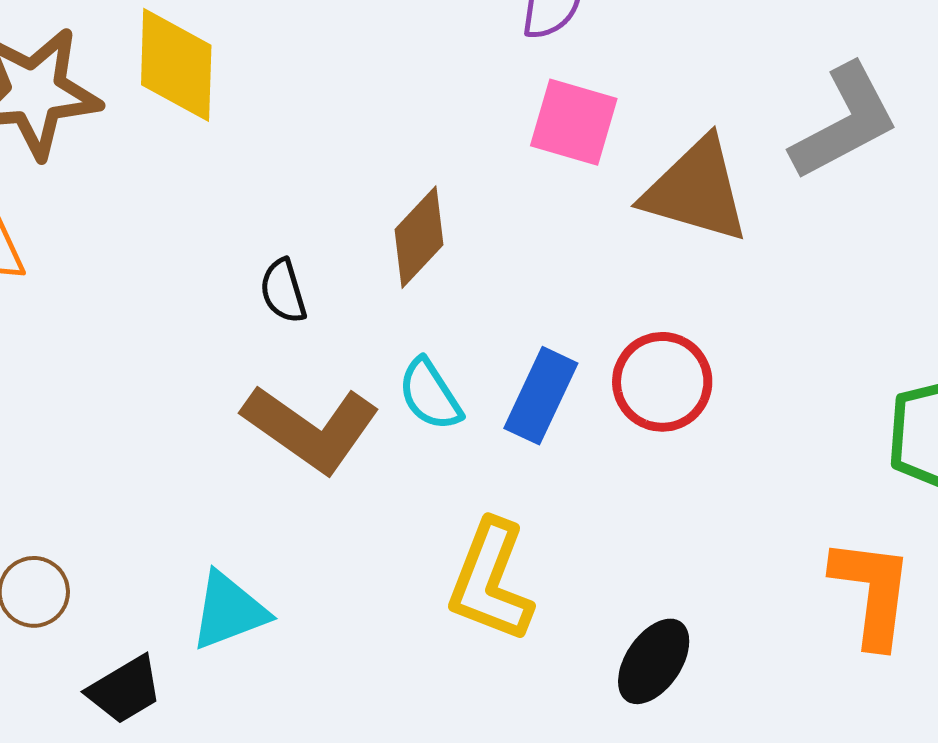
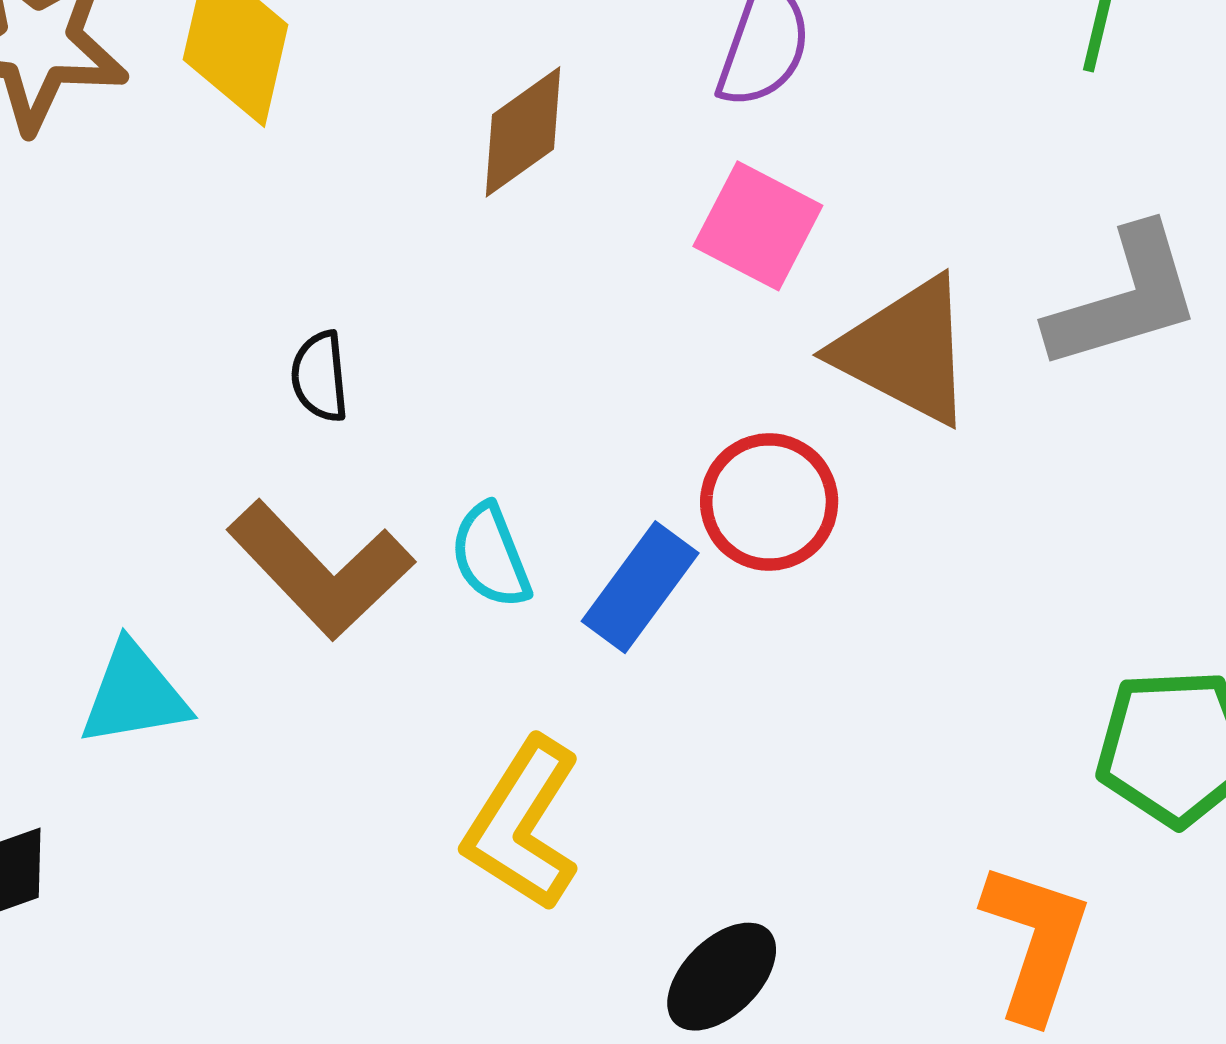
brown diamond: (419, 237) -> (523, 132), moved
red circle: (662, 382) -> (769, 502), moved
cyan triangle: (229, 611) -> (134, 695), moved

